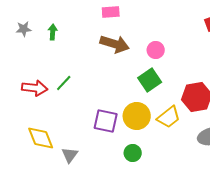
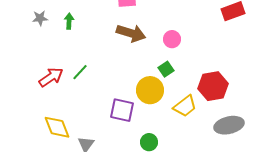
green square: (150, 80) -> (166, 69), size x0.7
red arrow: (35, 88) -> (51, 77), turned -40
yellow circle: (137, 116) -> (150, 90), moved

